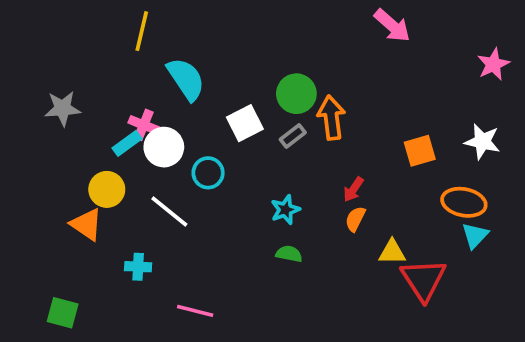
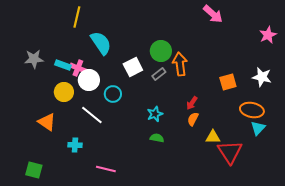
cyan rectangle: (127, 143) -> (63, 65), moved, turned 56
yellow circle: (107, 189) -> (64, 92), moved

